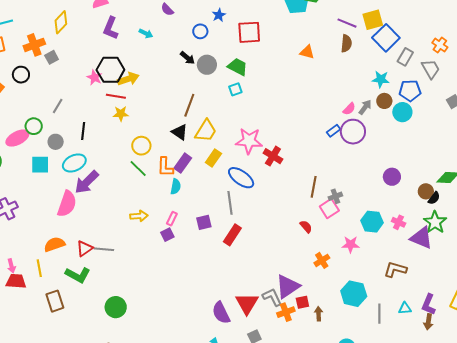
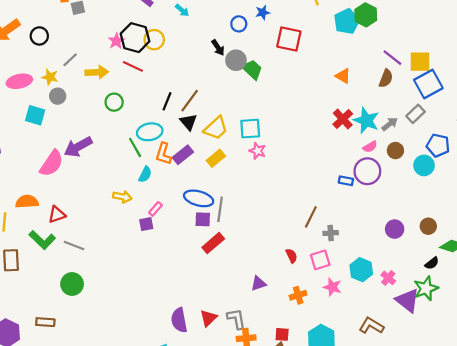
gray rectangle: (405, 57) -> (416, 114), moved
green trapezoid: (238, 67) -> (252, 70), moved
black circle: (21, 75) -> (39, 36), moved
yellow arrow: (128, 79) -> (97, 72), moved
cyan star: (381, 79) -> (366, 120), moved, size x1.4
cyan square: (235, 89) -> (250, 129), moved, size x1.5
brown circle: (384, 101) -> (395, 151), moved
brown line: (189, 105) -> (190, 101), moved
gray arrow: (365, 107) -> (390, 124), moved
yellow star: (121, 114) -> (50, 77), moved
green circle: (34, 126) -> (114, 102), moved
black line: (83, 131) -> (167, 101), moved
blue rectangle: (334, 131) -> (346, 181), moved, turned 32
pink star: (249, 141) -> (258, 151), size x0.6
yellow circle: (141, 146) -> (154, 40), moved
red cross: (273, 156) -> (343, 119), moved
cyan ellipse: (74, 163) -> (150, 132), moved
blue ellipse: (241, 178) -> (199, 198), moved, turned -36
cyan semicircle: (176, 187) -> (145, 174), moved
brown circle: (426, 191) -> (428, 226), moved
pink square: (329, 209) -> (320, 260), moved
purple square: (204, 222) -> (203, 219), moved
gray line: (104, 249) -> (74, 245), moved
purple triangle: (288, 286) -> (258, 283), moved, size x0.6
red square: (302, 302) -> (282, 334), moved
red triangle: (247, 303) -> (208, 318), size x0.7

